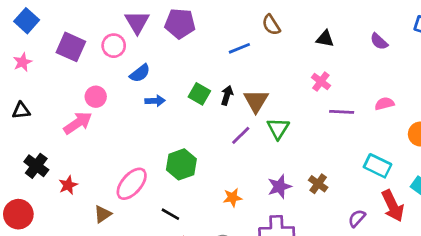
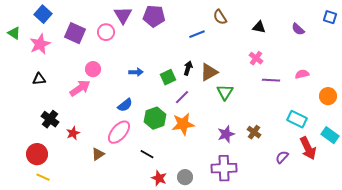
pink star: (22, 62) -> (40, 44), size x1.5
blue semicircle: (140, 73) -> (125, 105), moved
green square: (199, 94) -> (168, 77), moved, turned 35
brown triangle: (256, 101) -> (209, 72), turned 30
purple line: (241, 135) -> (182, 97), moved
orange star: (232, 198) -> (183, 124), moved, size x1.6

